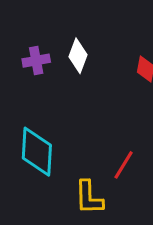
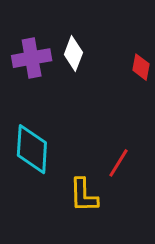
purple cross: (36, 61) -> (32, 58), size x1.4

